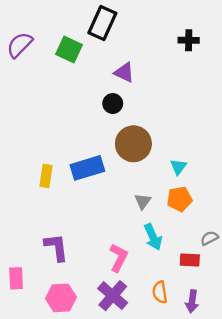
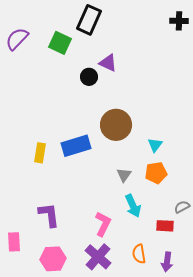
black cross: (189, 40) -> (179, 21), moved
black circle: (113, 104) -> (89, 77), moved

